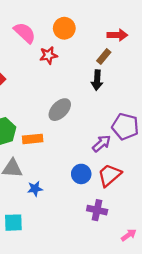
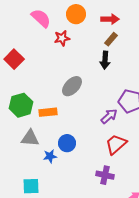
red arrow: (117, 35) -> (110, 19), moved
blue circle: (81, 174) -> (67, 143), moved

